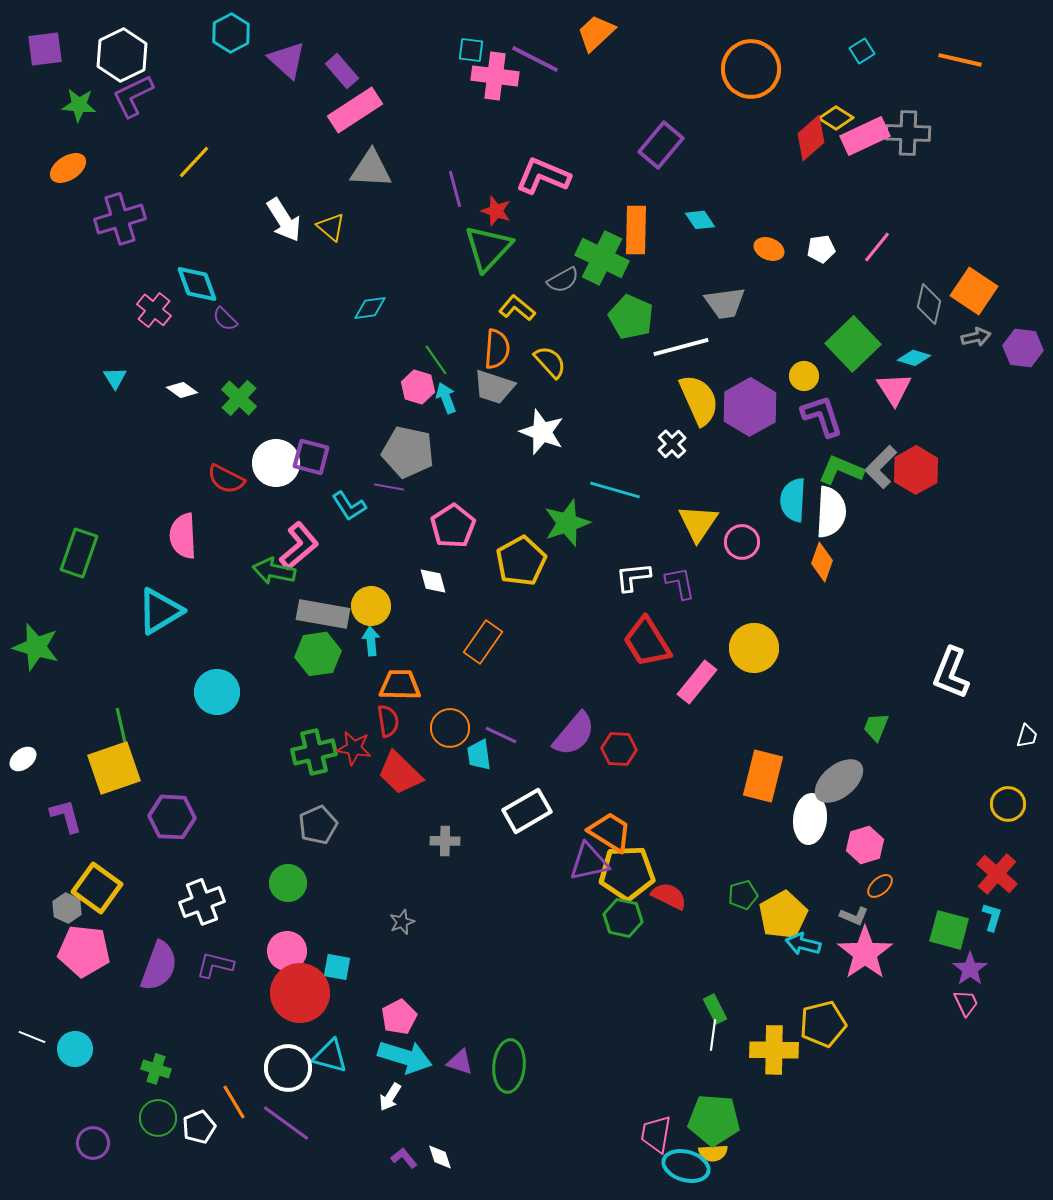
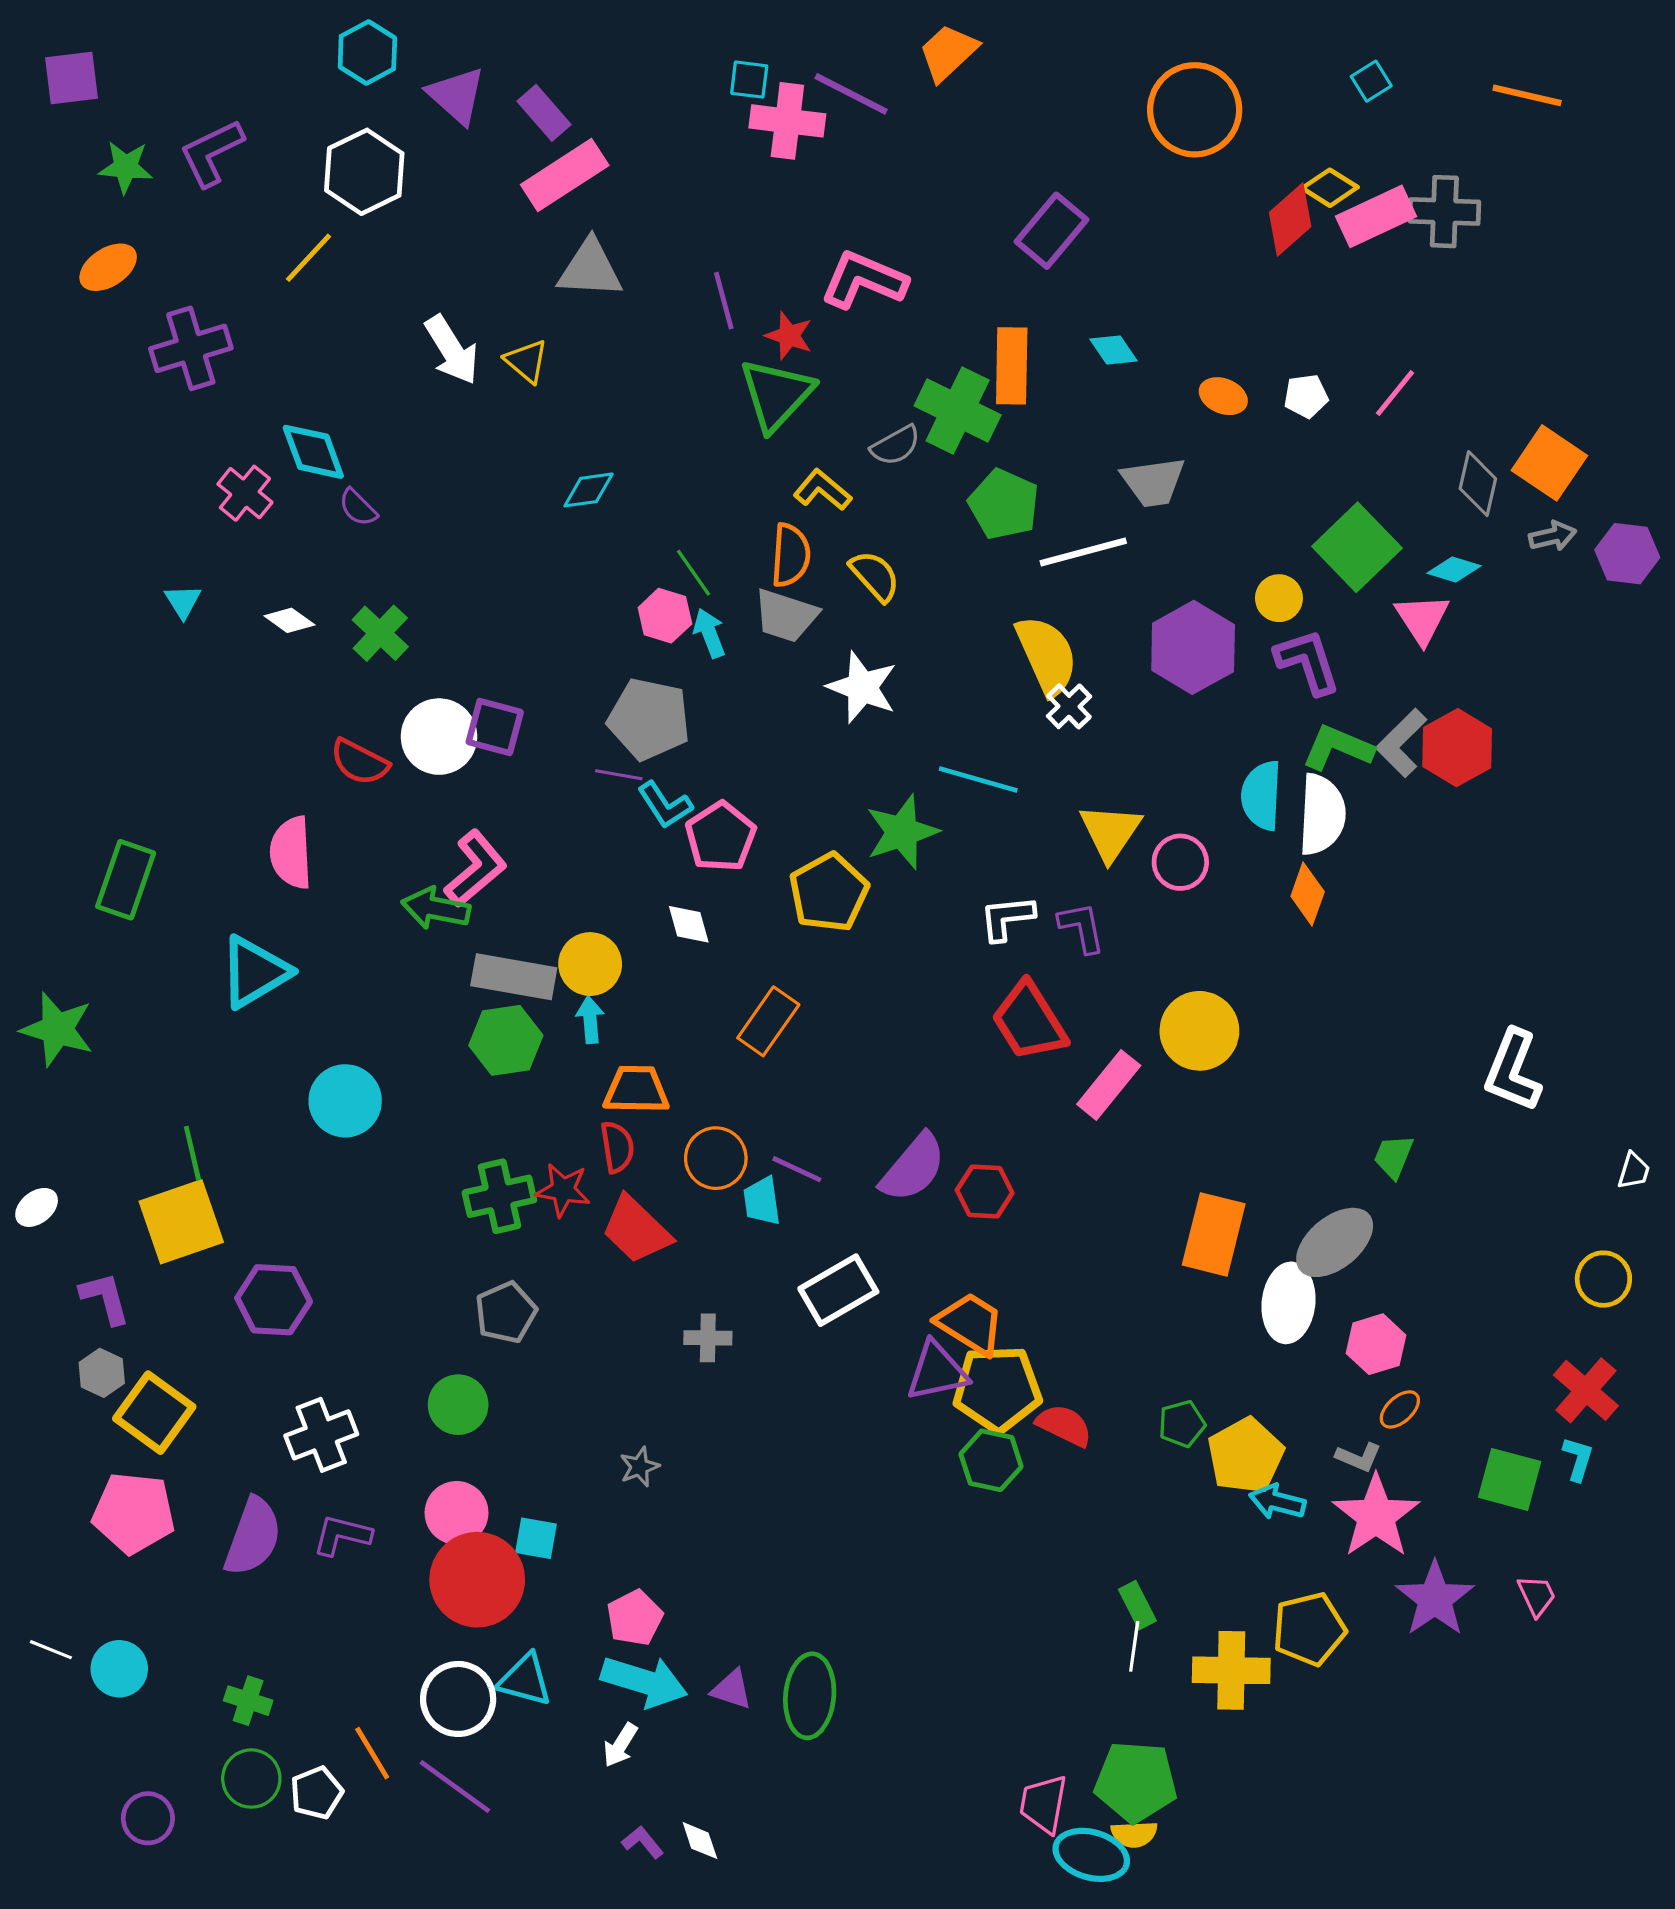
white hexagon: (122, 55) -> (364, 172), moved
yellow semicircle: (699, 400) -> (1047, 655), moved
cyan L-shape: (349, 506) -> (665, 805), moved
gray hexagon: (67, 908) -> (102, 1373), moved
purple star: (970, 969) -> (1435, 1599), moved, size x1.4

